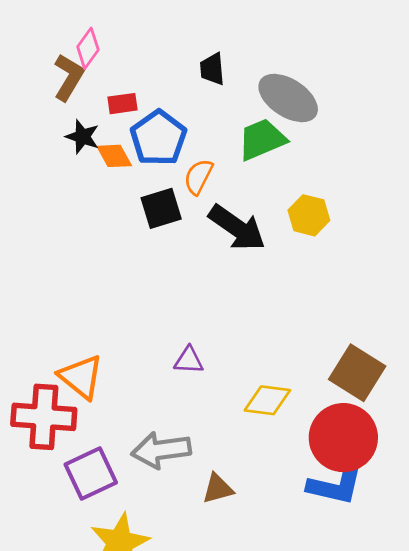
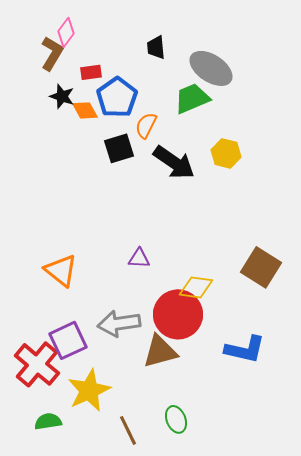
red cross: (44, 417) -> (37, 364), moved, turned 36
red circle: (343, 438) -> (178, 314), moved
brown triangle: (218, 489) -> (160, 351), size x1.5

